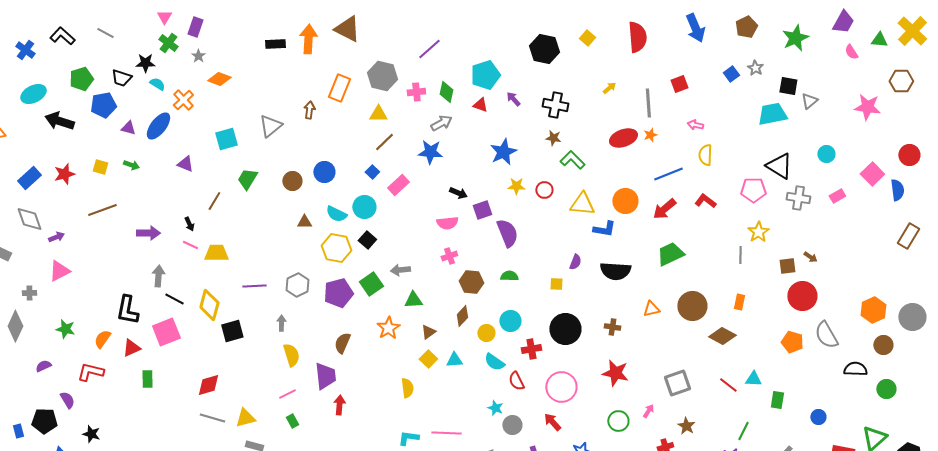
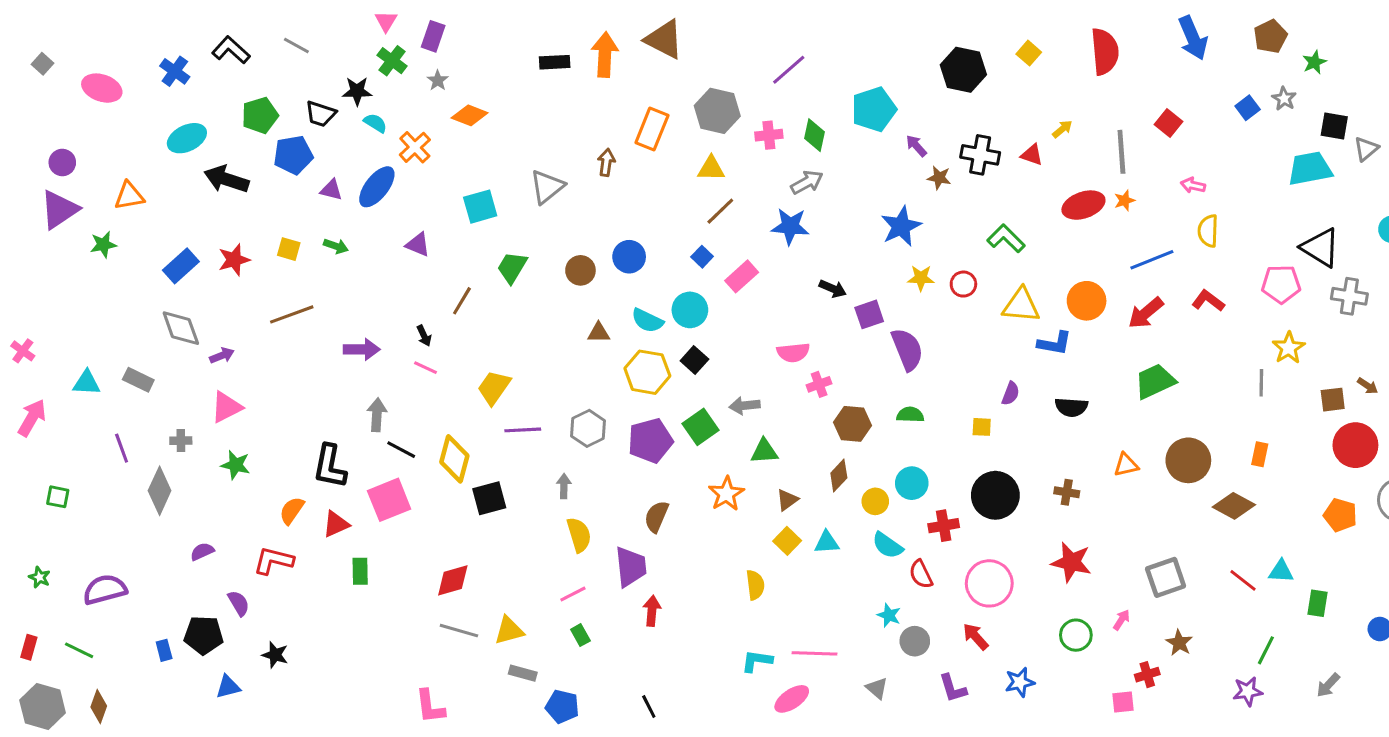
green star: (795, 38) -> (1314, 62), moved, size x0.6
red square: (679, 84) -> (1169, 123), turned -30
red triangle: (480, 105) -> (1032, 155), moved
brown star: (553, 138) -> (939, 178), moved
pink semicircle: (447, 223) -> (793, 352), moved
yellow trapezoid: (216, 253) -> (494, 387), moved, turned -55
black semicircle: (615, 271) -> (1071, 407), size x0.7
green star: (65, 329) -> (236, 465), moved

